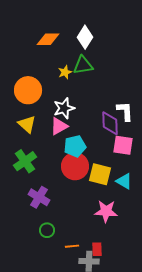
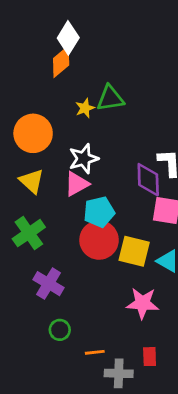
white diamond: (85, 37) -> (68, 38), moved
orange diamond: (48, 39) -> (61, 62), turned -40
red rectangle: (97, 249) -> (150, 357), moved

